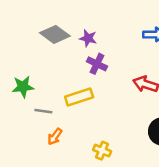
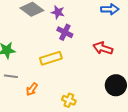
gray line: (43, 111) -> (11, 76), moved

